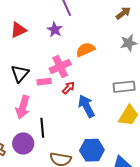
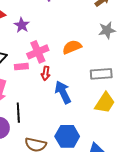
purple star: (55, 30) -> (22, 25), moved
orange semicircle: (85, 50) -> (72, 47), moved
red arrow: (69, 88) -> (46, 73), turned 144

